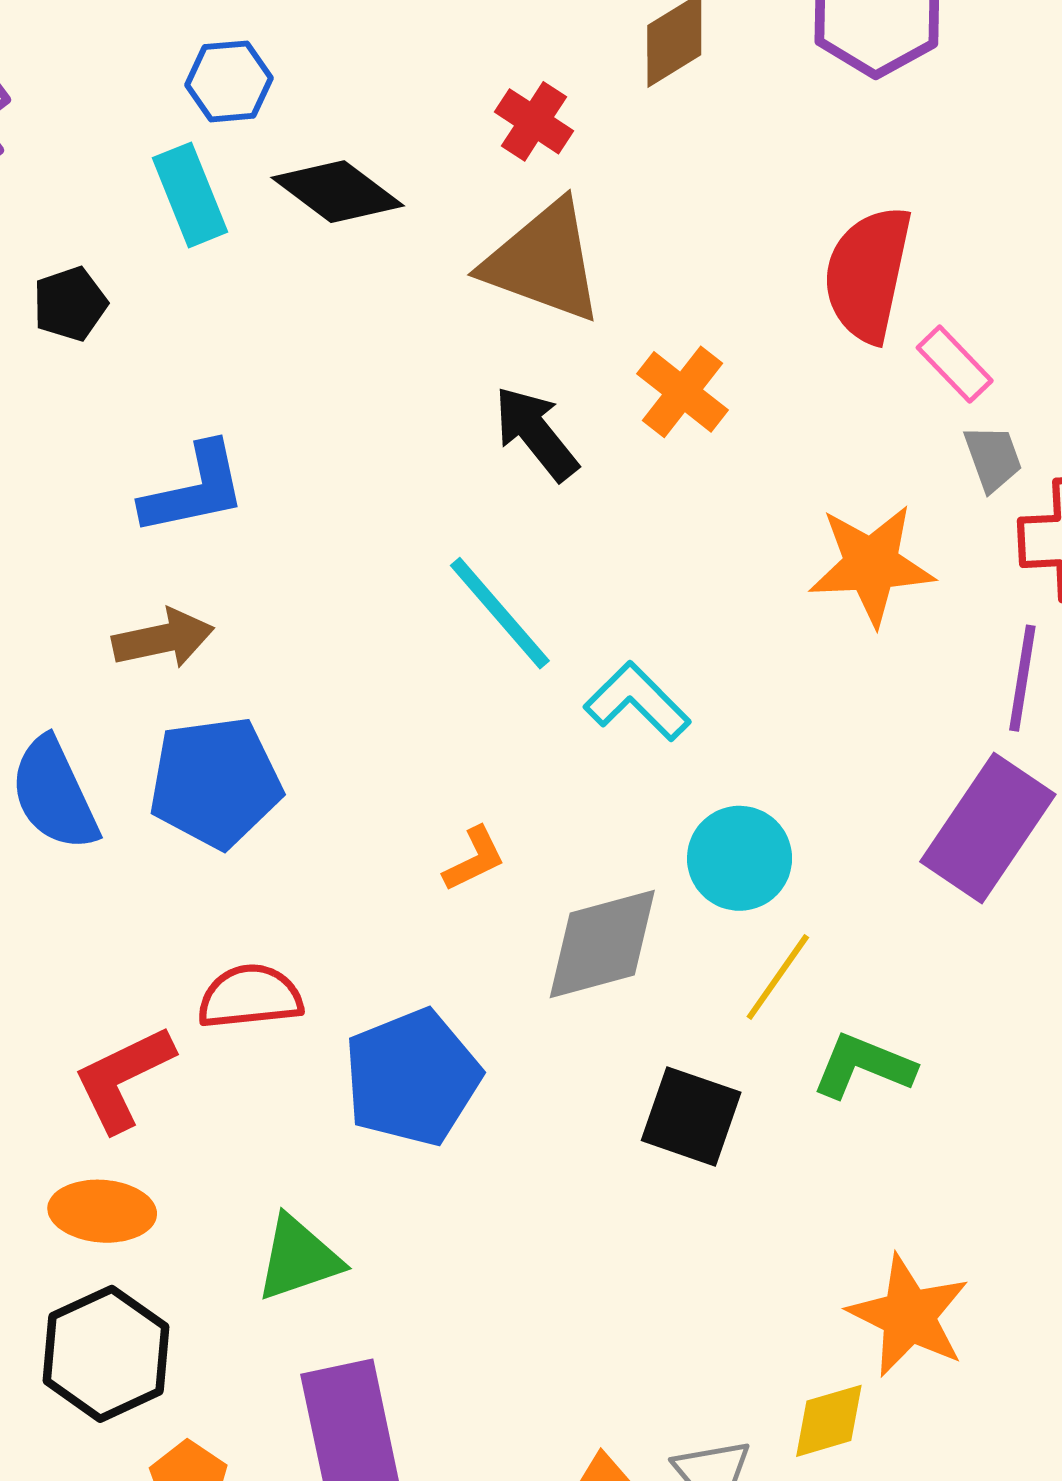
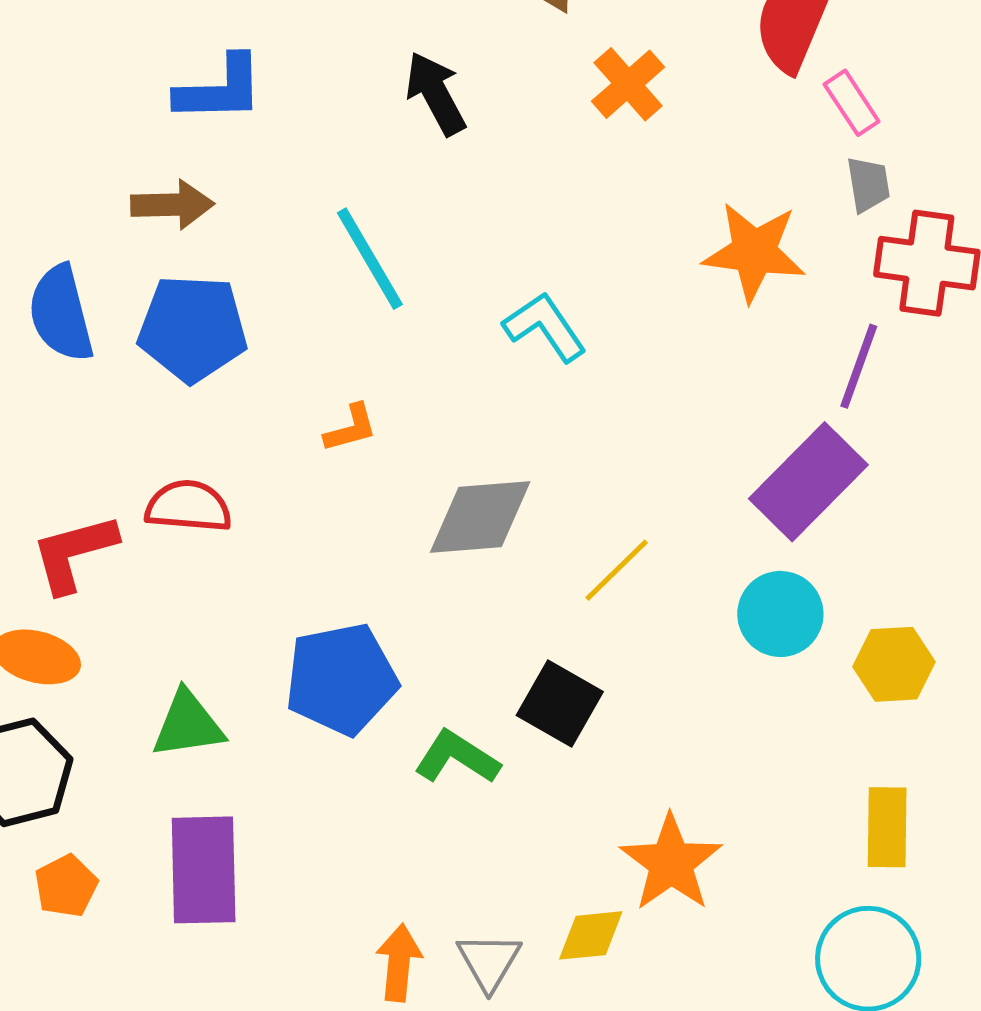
black arrow: (536, 433) -> (436, 94), moved
cyan line: (500, 613) -> (370, 259), moved
cyan circle: (740, 858) -> (780, 614), moved
orange L-shape: (474, 859) -> (351, 428), moved
green L-shape: (863, 1066) -> (457, 757), moved
blue pentagon: (412, 1077) -> (341, 679), moved
black square: (691, 1116) -> (560, 703), moved

